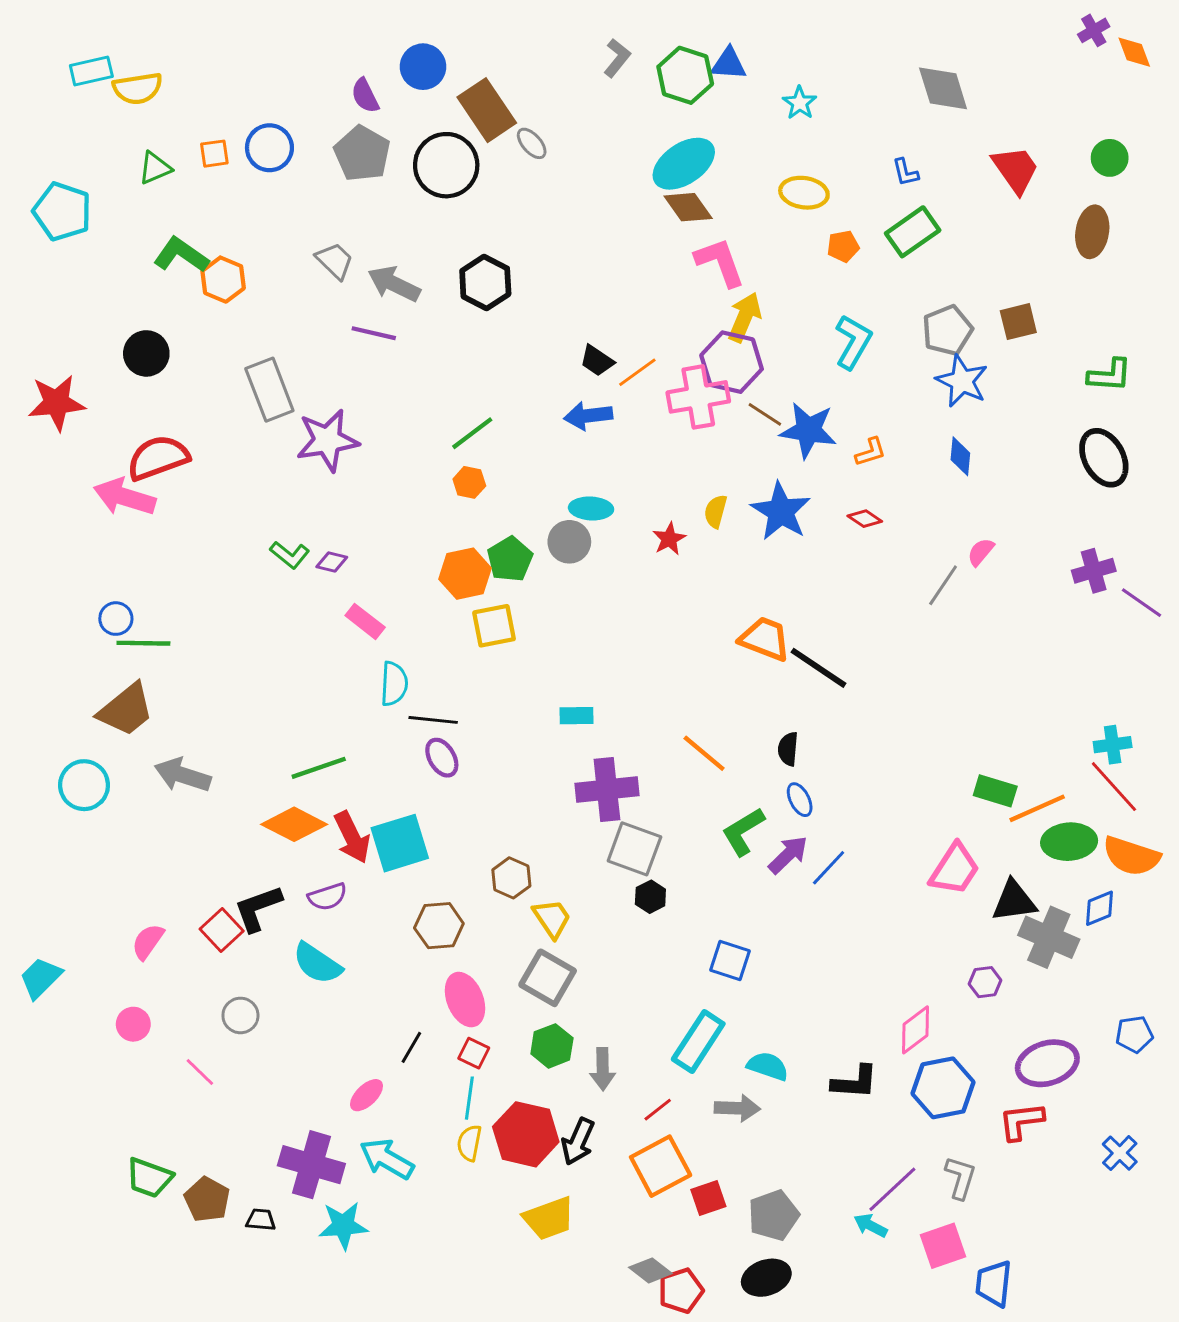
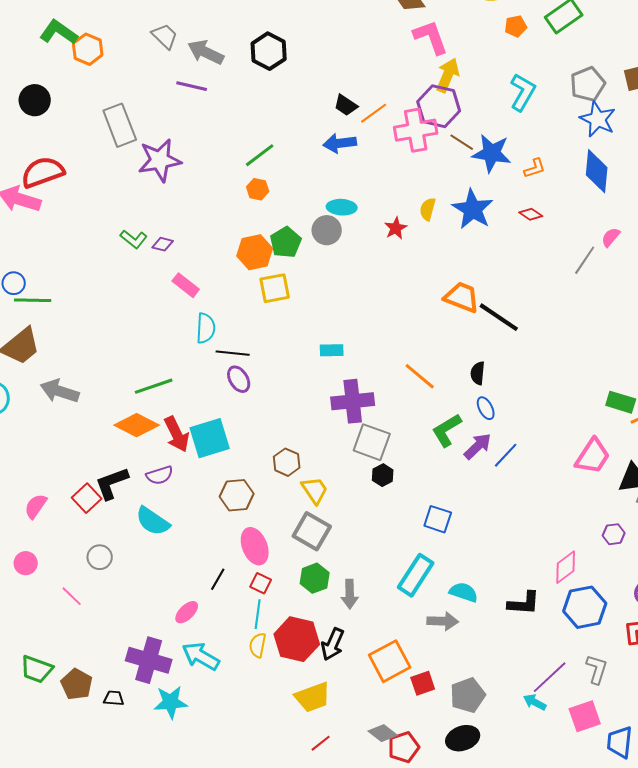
blue diamond: (960, 456) -> (597, 171), size x1.6
red line: (658, 1110) -> (321, 743), moved

